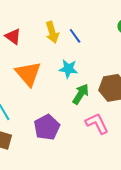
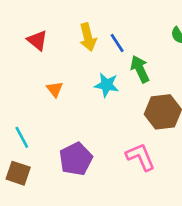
orange triangle: (28, 74) -> (55, 89), size x0.5
green arrow: (81, 94) -> (140, 69), moved, turned -60

